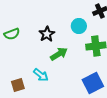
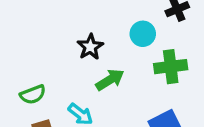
green semicircle: (12, 34) -> (33, 94), moved

